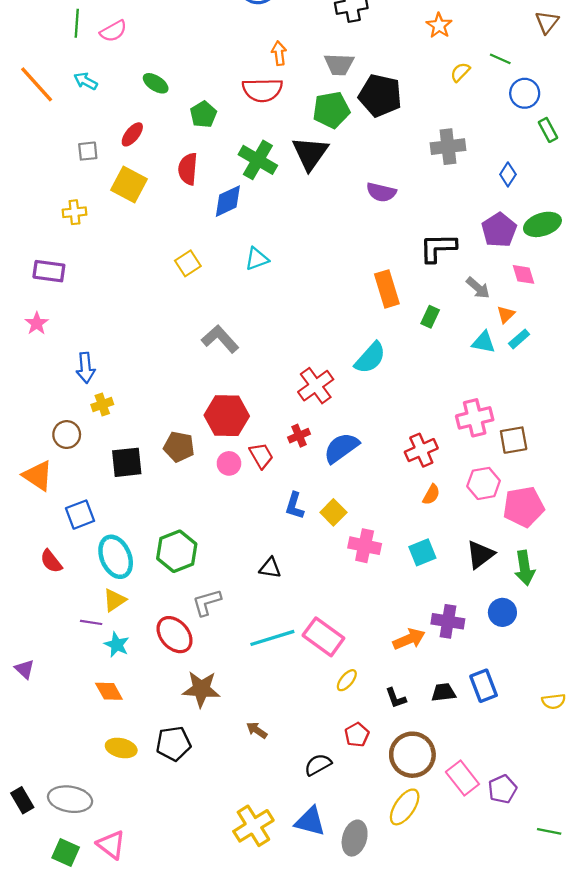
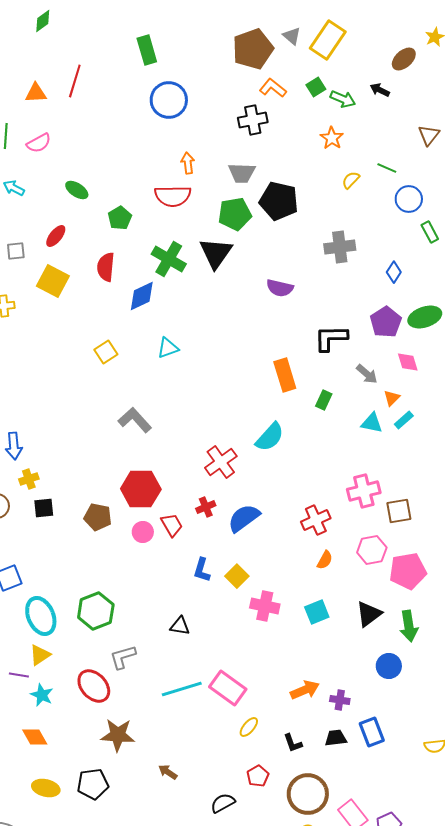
black square: (127, 462) -> (44, 508), moved, size x0.7
purple cross: (448, 621) -> (340, 700), moved, size x0.7

